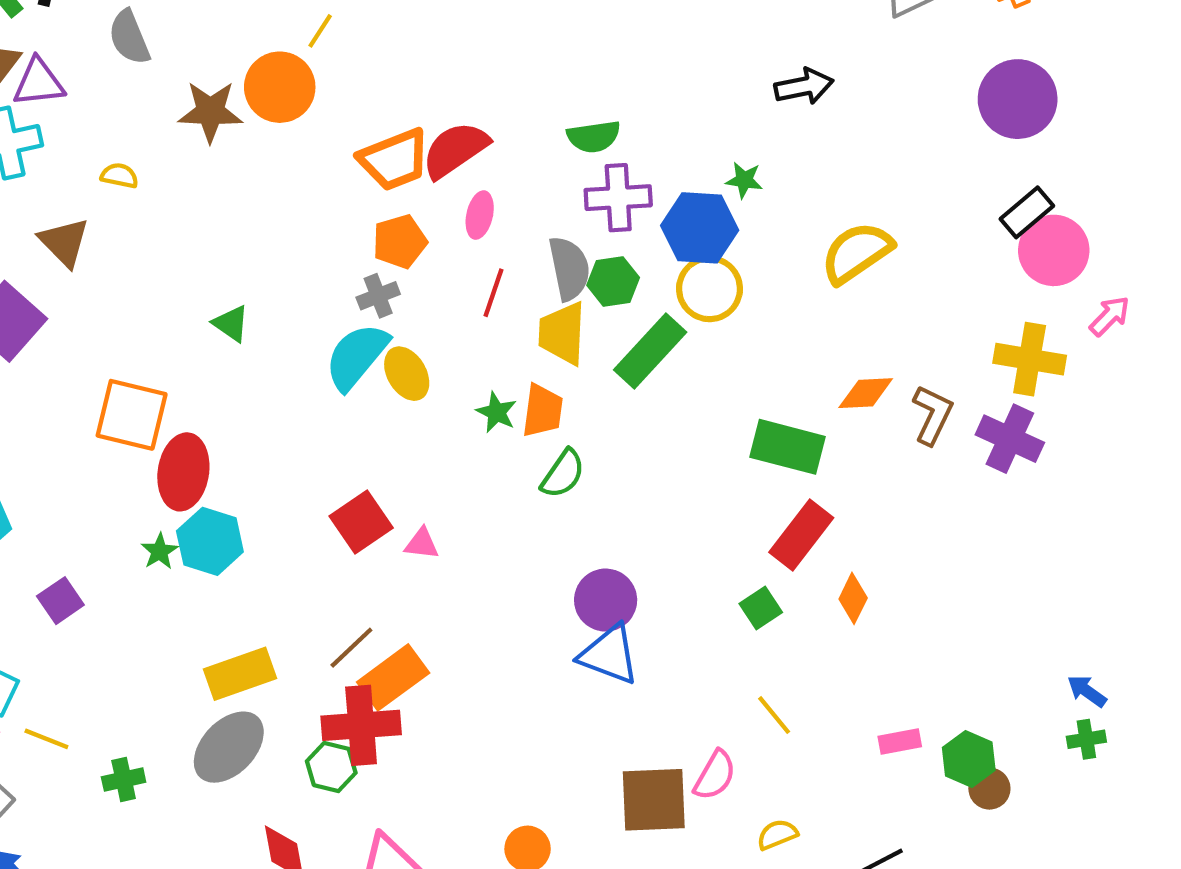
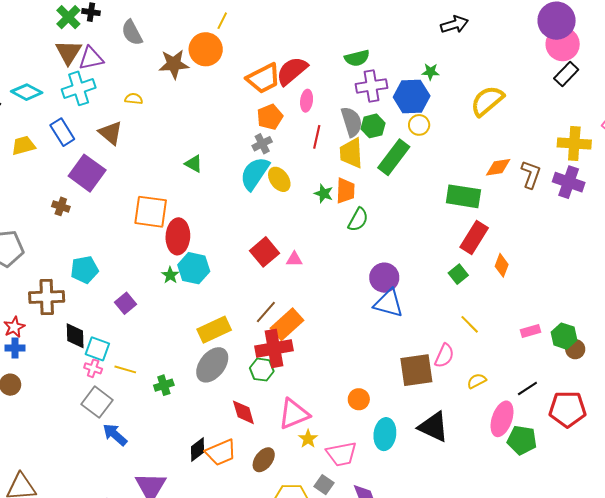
pink circle: (1054, 250) -> (563, 44), moved
yellow circle: (709, 289) -> (419, 125), size x0.7

